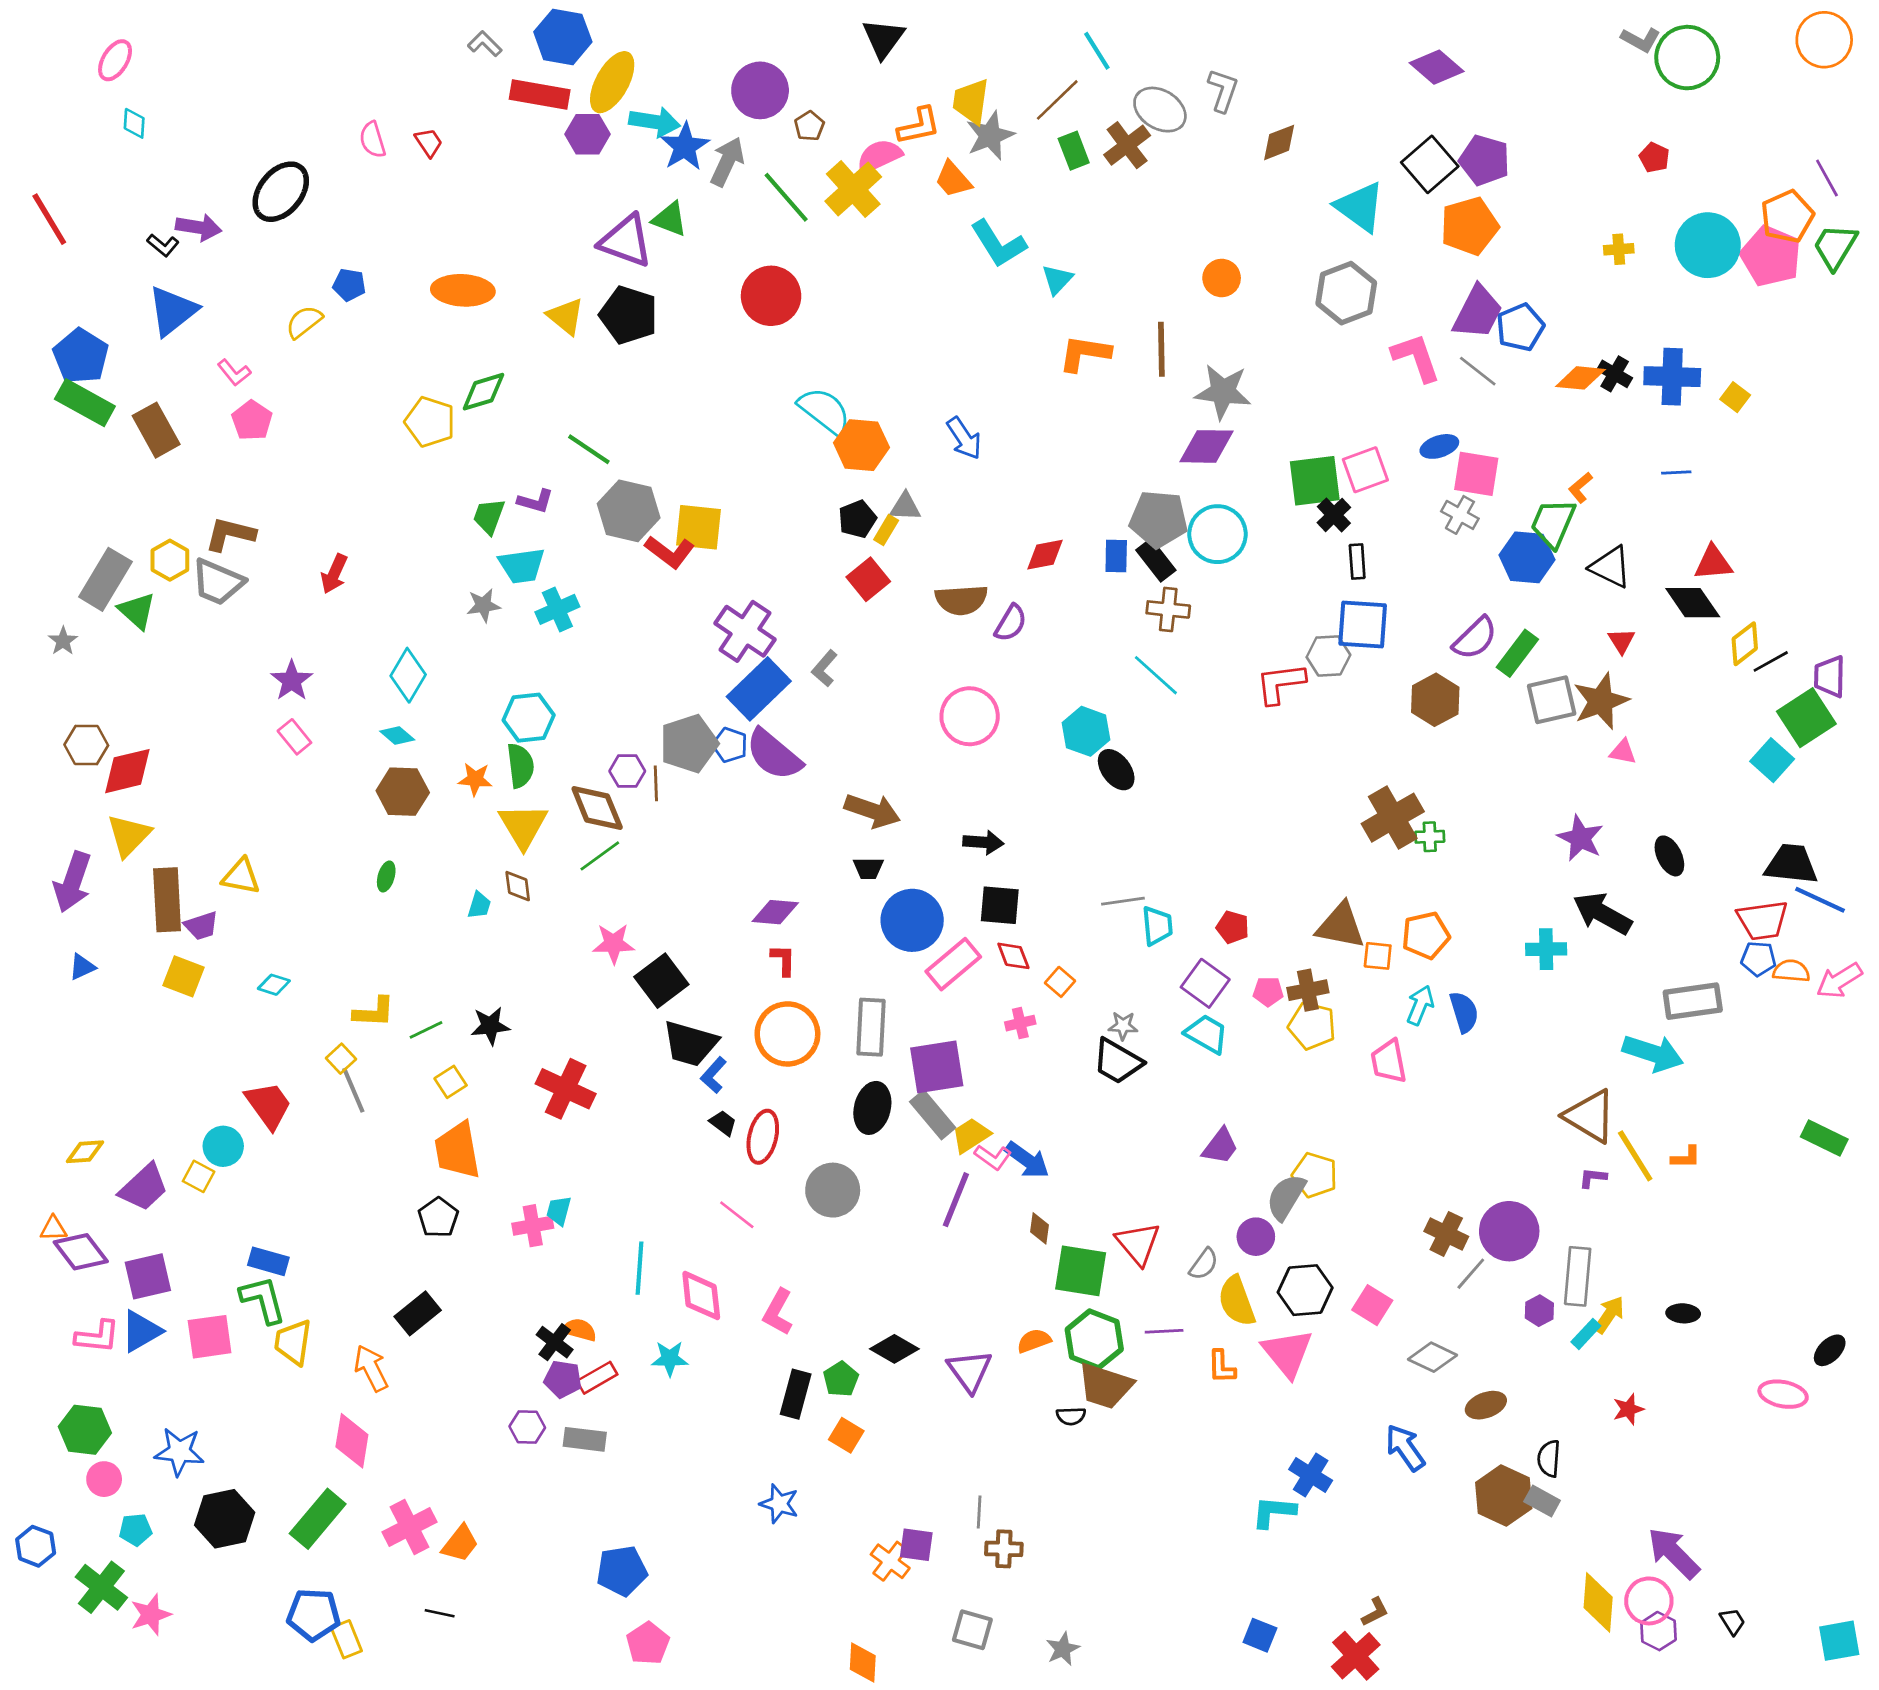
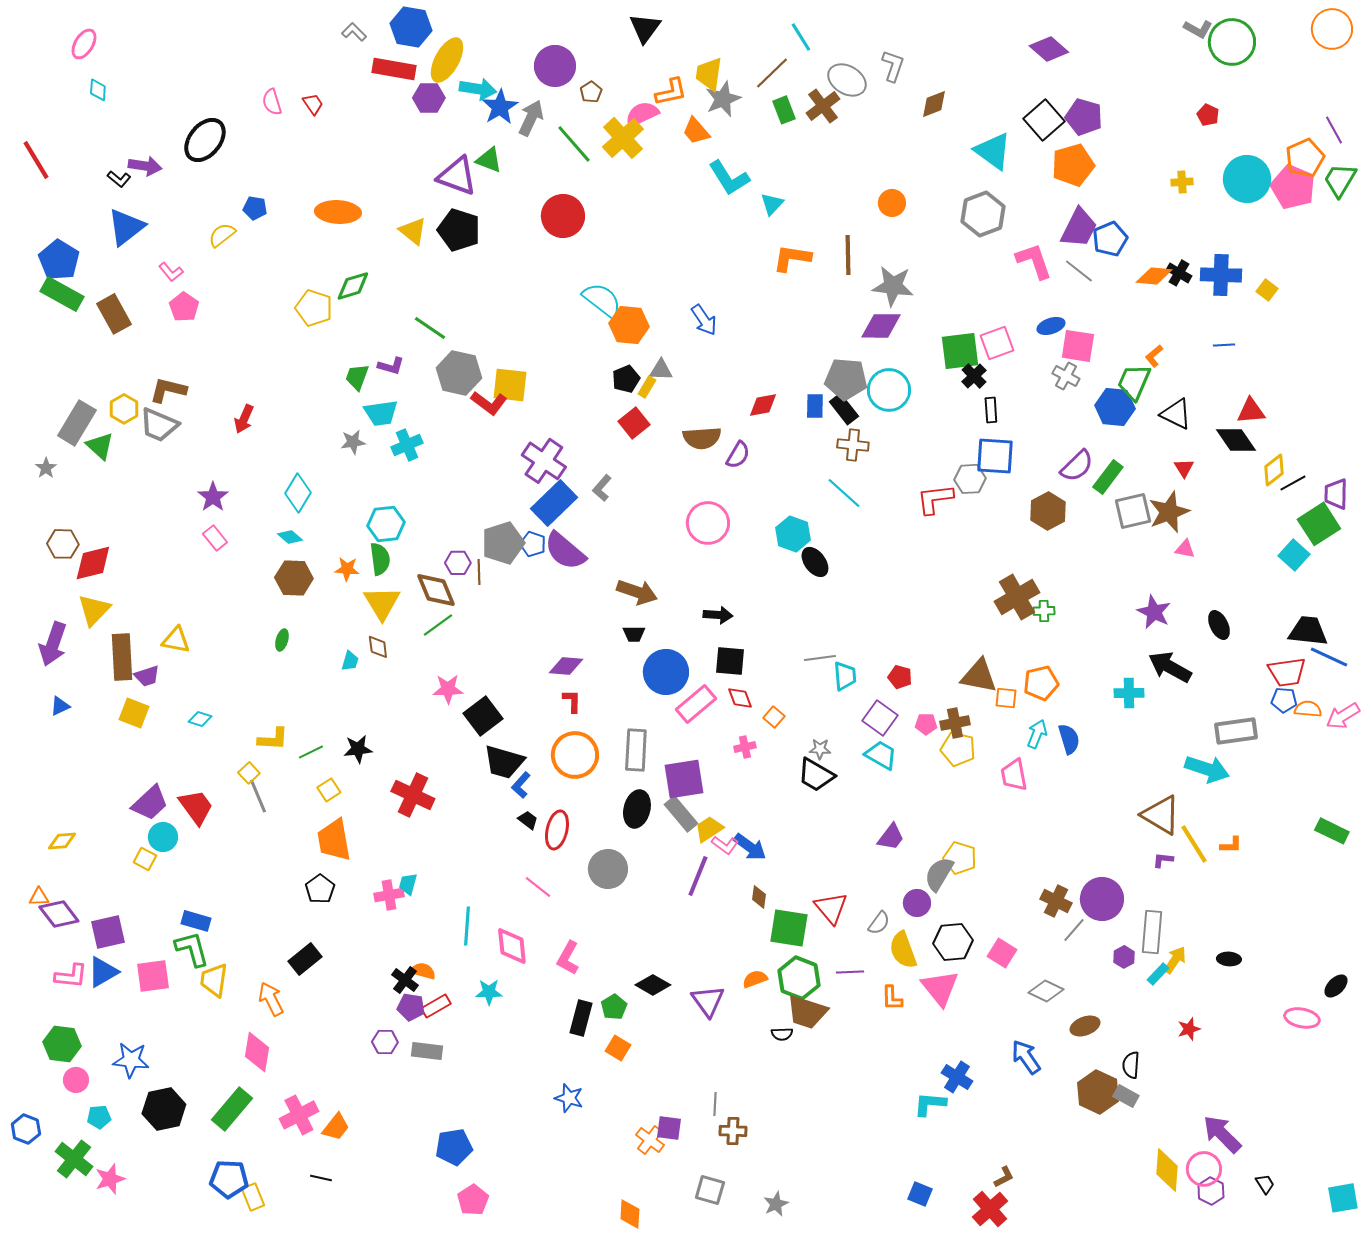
purple trapezoid: (144, 1187) -> (150, 803), moved

